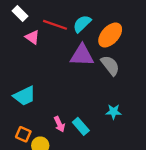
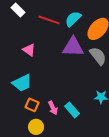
pink triangle: (32, 37) -> (29, 50), moved
orange square: (23, 134) -> (32, 105), moved

